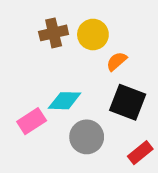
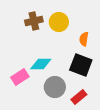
orange semicircle: (117, 61) -> (84, 39), moved, turned -40
red rectangle: (140, 153) -> (79, 97), moved

